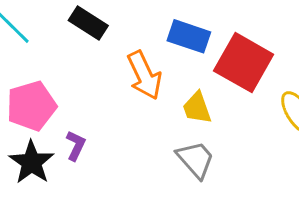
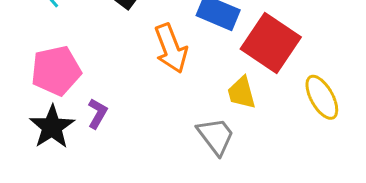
yellow trapezoid: (197, 108) -> (241, 93), moved

